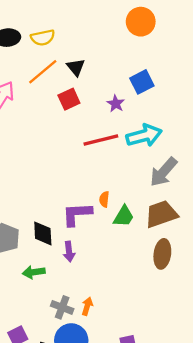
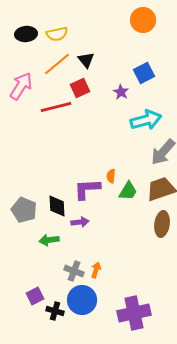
red line: (101, 140) -> (56, 107), moved
purple arrow: (69, 252) -> (80, 222), turned -90

